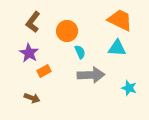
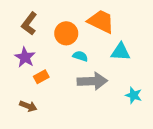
orange trapezoid: (120, 20) -> (101, 21), moved
cyan semicircle: (80, 52) -> (80, 56), turned -48

